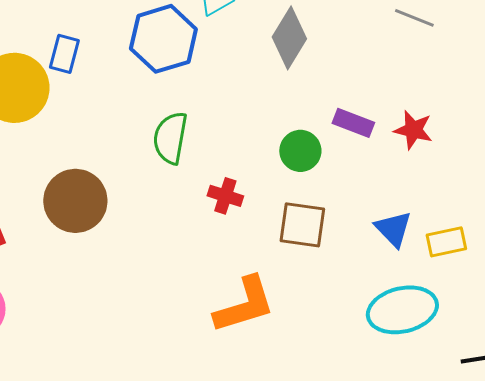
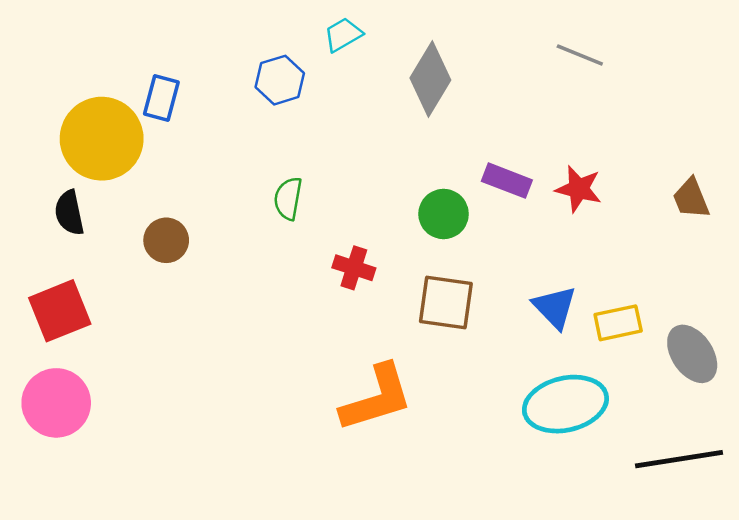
blue hexagon: (163, 39) -> (280, 80), size x0.6
green semicircle: (170, 138) -> (288, 198), size x0.7
brown circle: (75, 201) -> (166, 240), moved, size x0.6

